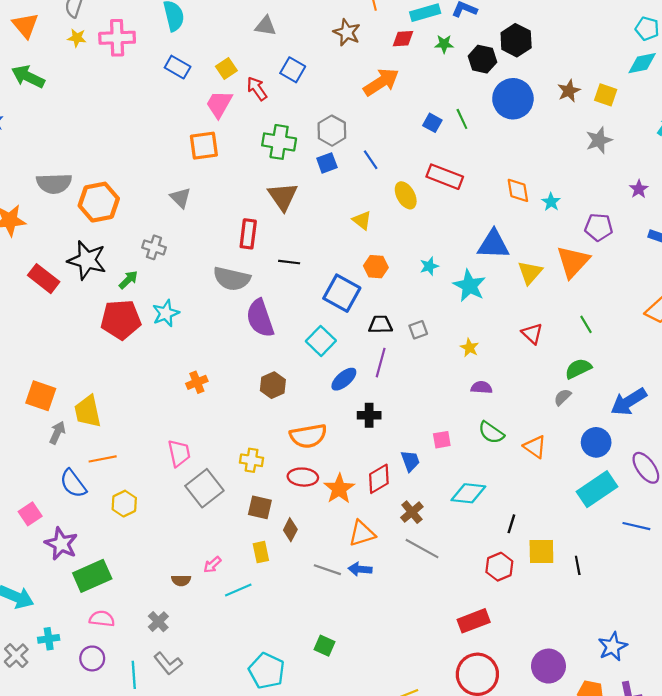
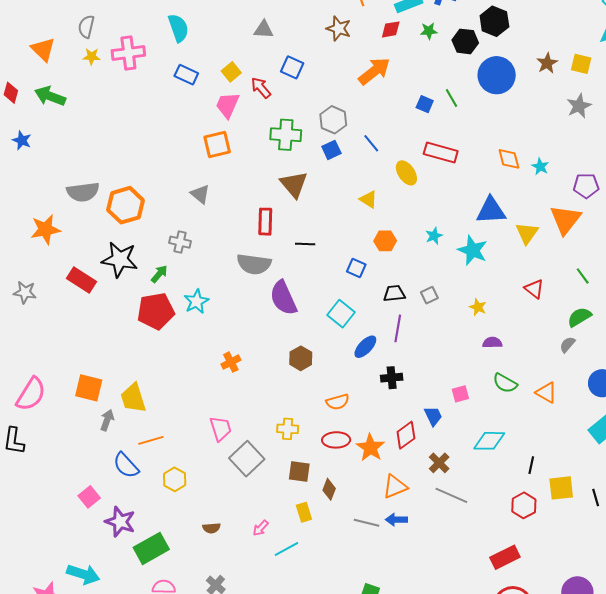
blue square: (342, 293) -> (356, 268), size x0.6
orange semicircle: (308, 436) -> (338, 402), size x0.7
brown semicircle: (181, 580) -> (212, 528), moved

